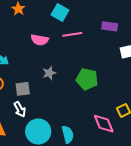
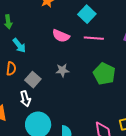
green pentagon: (87, 79) -> (104, 74), moved
gray square: (23, 89) -> (33, 80), turned 35

